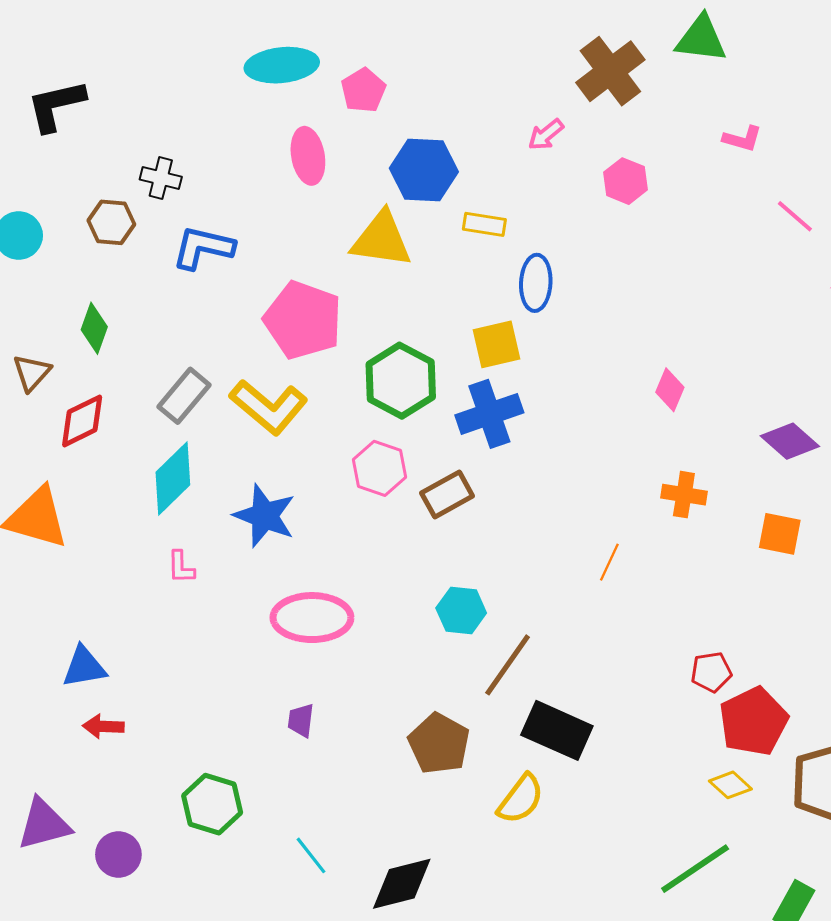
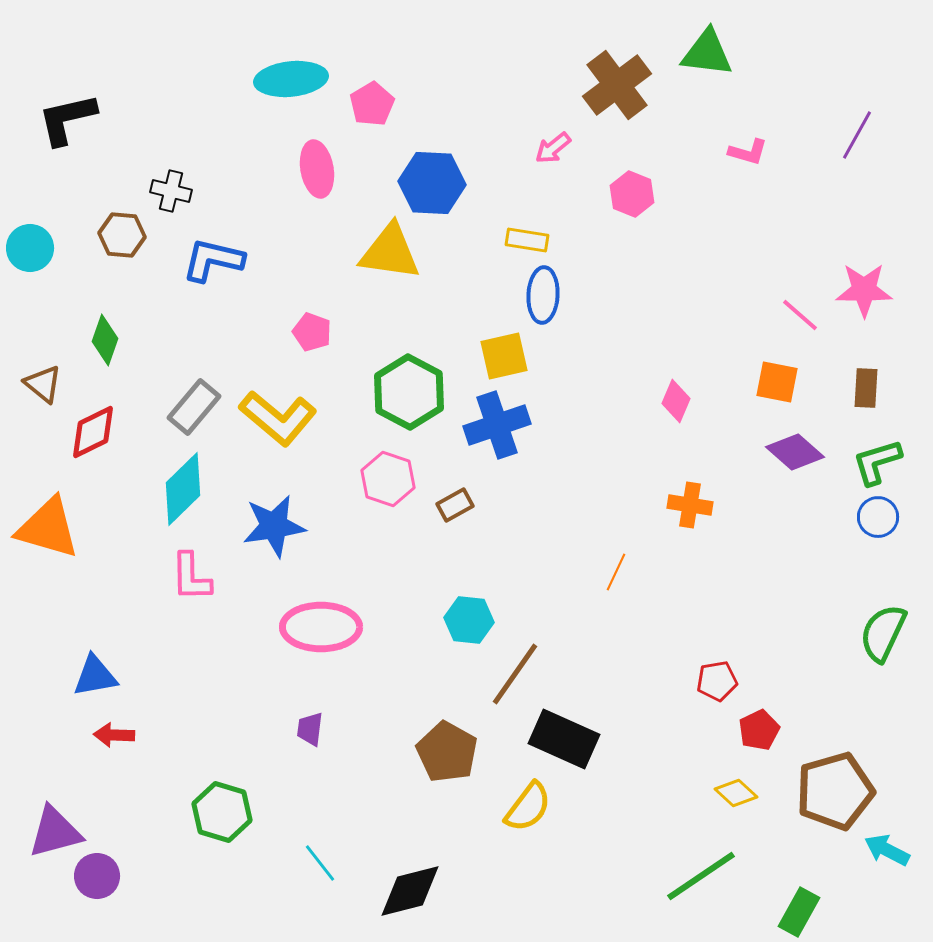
pink line: (795, 216) -> (800, 315), moved
yellow rectangle: (484, 224) -> (527, 240), moved
pink pentagon: (303, 320) -> (312, 332), size x0.5
brown triangle: (32, 373) -> (43, 384), turned -33
brown rectangle: (447, 495) -> (455, 505), size x0.7
blue star: (265, 516) -> (274, 526), turned -30
orange square: (780, 534) -> (777, 382), moved
pink L-shape: (181, 567) -> (191, 577), size x1.5
red pentagon: (754, 721) -> (759, 730), size x0.6
purple circle: (118, 854) -> (97, 876), moved

